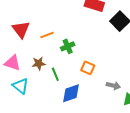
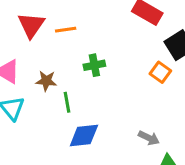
orange line: (47, 35) -> (66, 30), moved
orange square: (88, 68) -> (160, 72), moved

